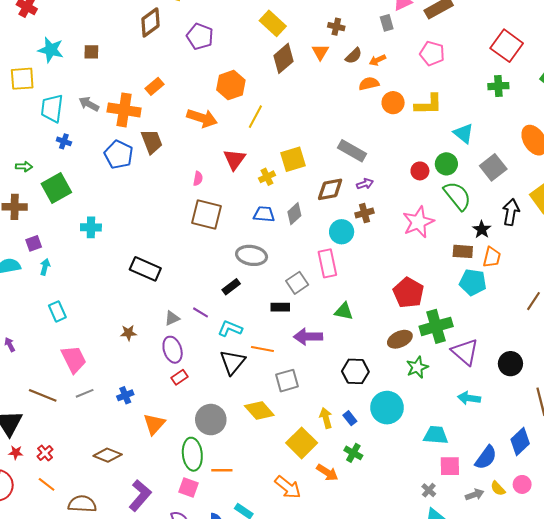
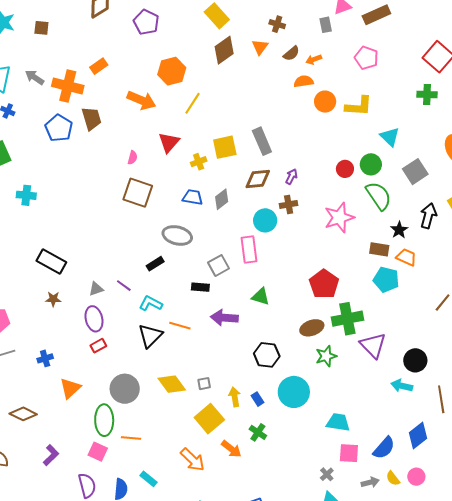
gray rectangle: (352, 151) -> (262, 141), moved, turned 32
purple arrow: (365, 184) -> (291, 177), turned -49
orange trapezoid: (492, 257) -> (406, 257), turned -85
black rectangle: (145, 269) -> (51, 261), moved
gray square: (287, 381) -> (204, 384), moved, size x0.6
cyan arrow: (469, 398) -> (402, 386), moved
purple L-shape: (140, 495) -> (51, 455), size x0.7

